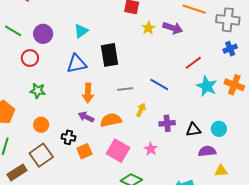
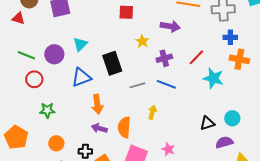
yellow star: (148, 28) -> (142, 41), moved
green line: (13, 31) -> (26, 55), moved
purple circle: (43, 34) -> (54, 54), moved
blue cross: (230, 49) -> (230, 37), turned 32
orange cross: (234, 85) -> (239, 59), moved
gray line: (125, 89) -> (137, 85), moved
orange semicircle: (111, 120) -> (124, 127), turned -65
purple cross: (167, 123) -> (164, 58), moved

